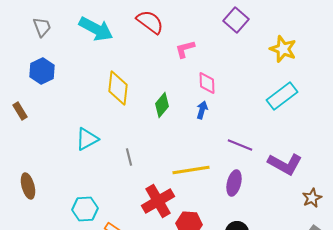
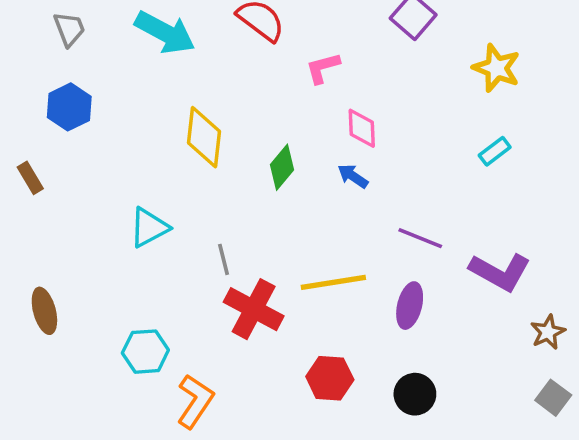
cyan rectangle: (282, 96) -> (495, 151), size x0.6
blue arrow: (202, 110) -> (353, 176), turned -72
red cross: (158, 201) -> (254, 309), moved, turned -32

